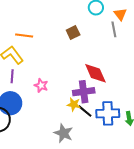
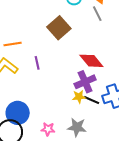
brown square: (73, 33) -> (59, 28), size x1.6
purple line: (12, 76) -> (37, 63), moved
pink star: (41, 85) -> (48, 129), moved

